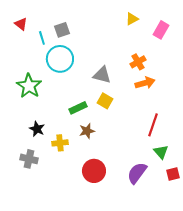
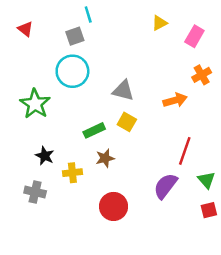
cyan line: (42, 38) -> (88, 14), moved
orange cross: (138, 62) -> (202, 75), moved
green triangle: (161, 152) -> (206, 180), moved
purple semicircle: (137, 173) -> (165, 186), moved

